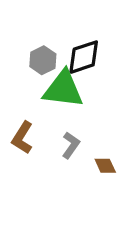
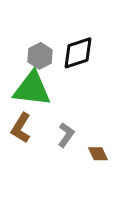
green triangle: (63, 89) -> (32, 89), moved

